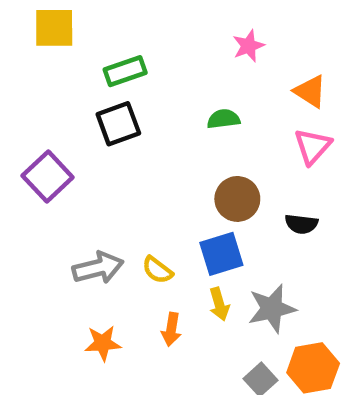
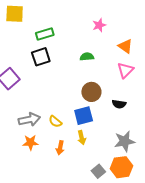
gray star: (272, 309) -> (125, 141), moved
orange star: (103, 343) -> (30, 143), moved

